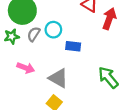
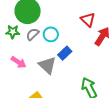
blue rectangle: (73, 46) -> (65, 53), turned -64
gray triangle: (58, 78) -> (47, 65), moved

